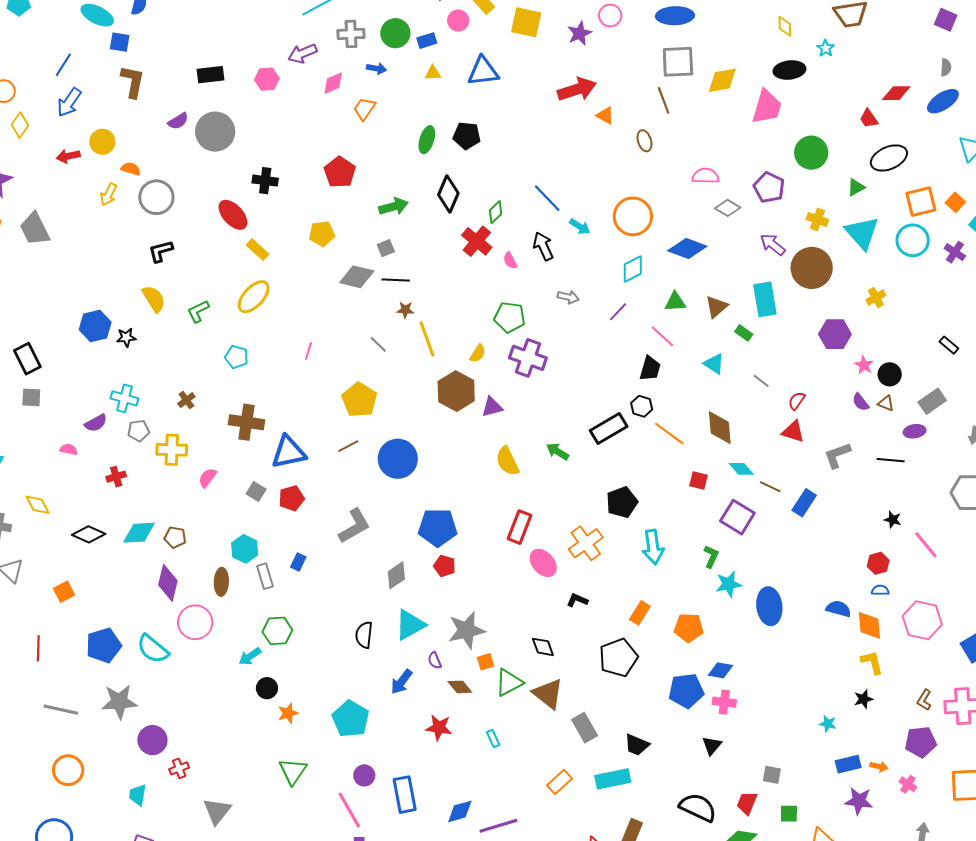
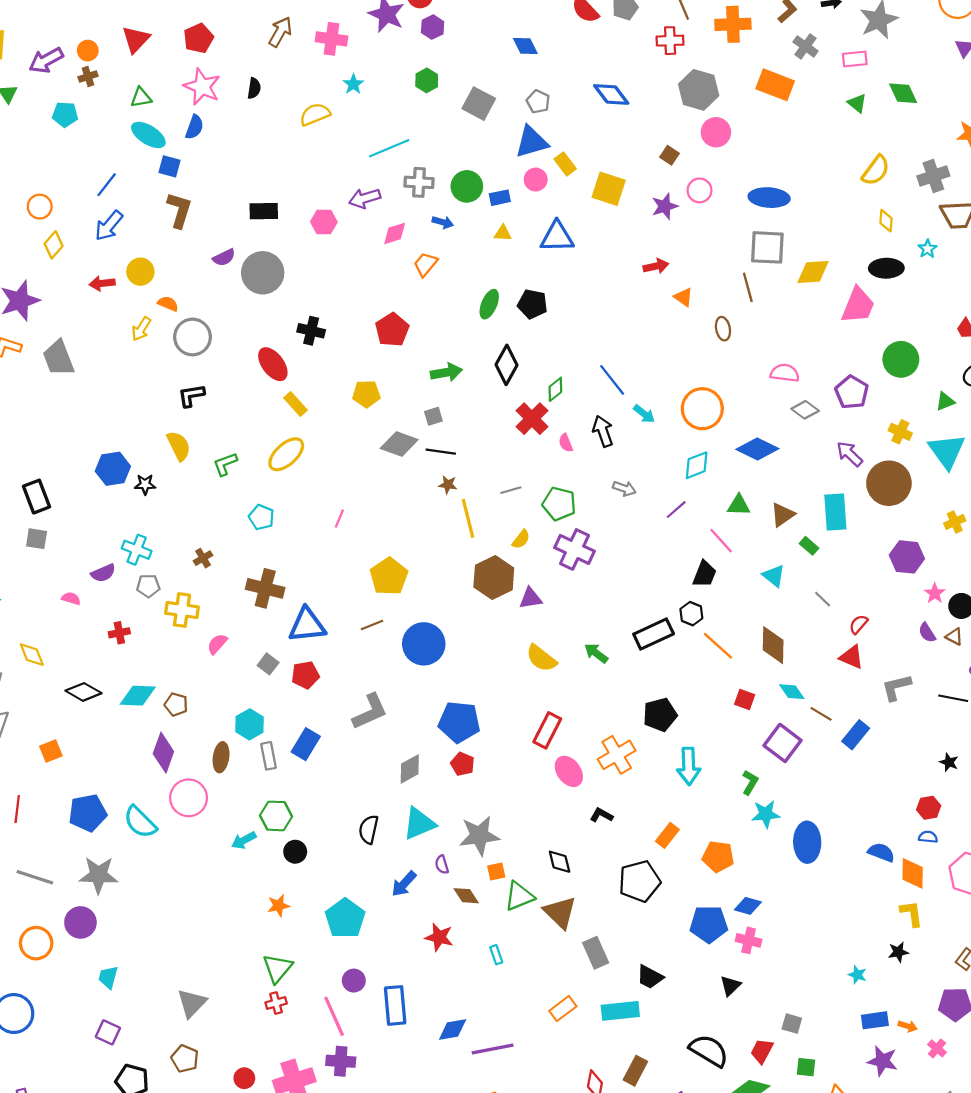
red arrow: (577, 89) -> (656, 266), size x0.6
gray line: (378, 344) -> (511, 490), moved, turned -66
yellow semicircle: (507, 461) -> (541, 658), turned -32
blue rectangle: (298, 562) -> (306, 744), size x1.6
black circle: (267, 688) -> (295, 852), moved
purple circle: (152, 740) -> (80, 922), moved
red cross: (179, 768) -> (276, 1003), moved

